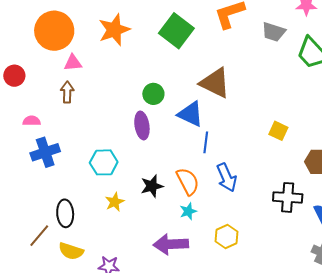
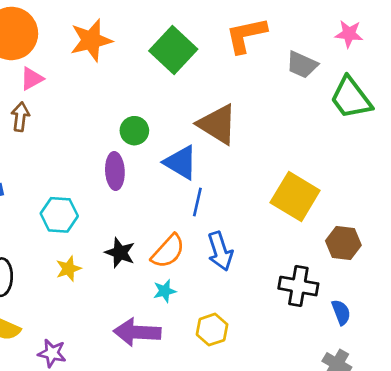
pink triangle: (73, 63) -> (32, 79), turned -30
yellow square: (278, 131) -> (295, 196), size x1.8
orange semicircle: (188, 181) -> (168, 251), turned 64
black star: (152, 186) -> (120, 253), turned 30

